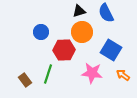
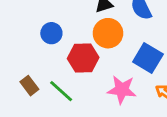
green line: (48, 74) -> (61, 91), turned -66
brown rectangle: (25, 80) -> (29, 86), moved

